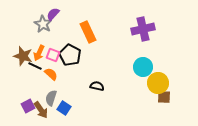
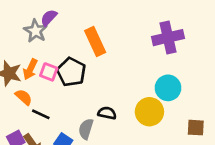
black line: (35, 66) -> (41, 114), moved
orange semicircle: (51, 74) -> (24, 97), moved
yellow circle: (158, 83) -> (149, 112), moved
gray semicircle: (51, 98) -> (86, 129), moved

